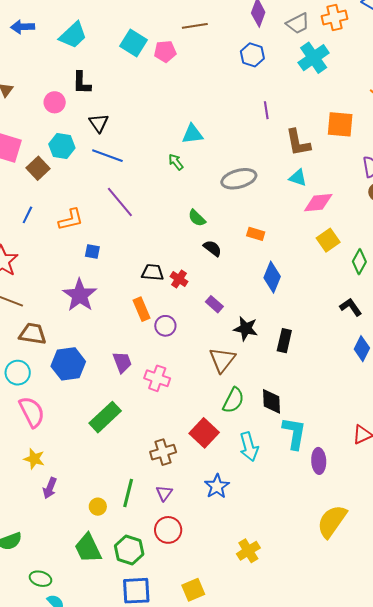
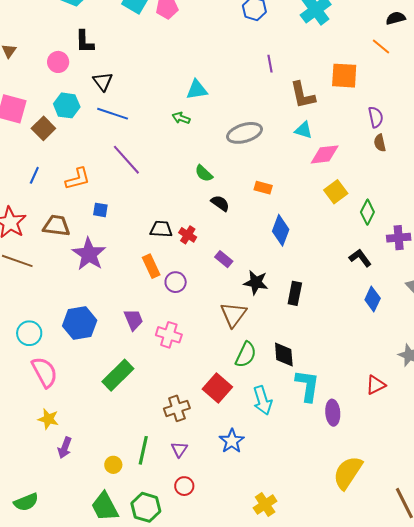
green arrow: (176, 162) -> (181, 118), turned -30
brown trapezoid: (33, 334) -> (57, 226), moved
red circle: (168, 530) -> (184, 486), size x0.7

